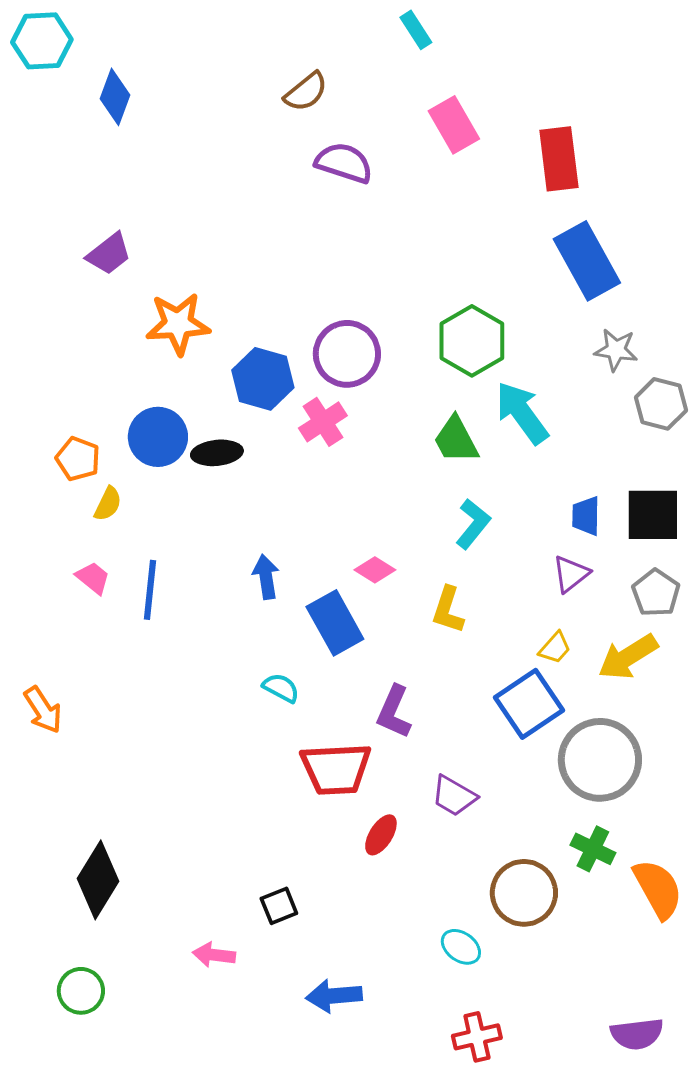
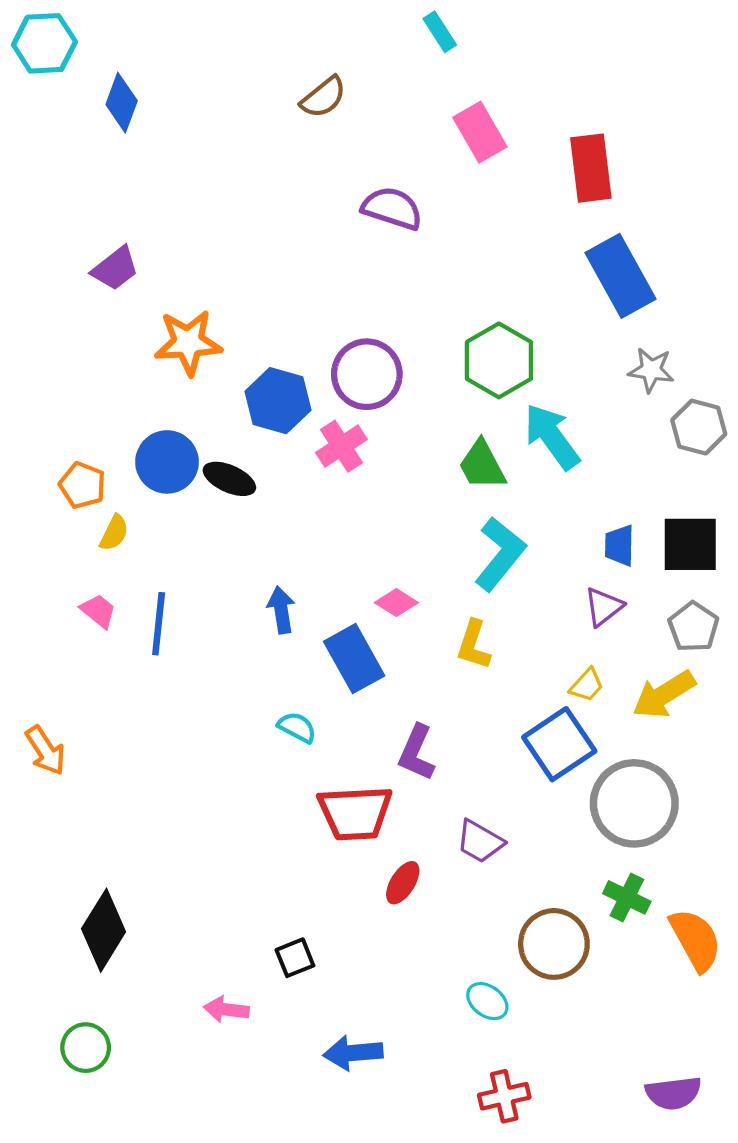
purple semicircle: (344, 163) -> (392, 208), moved
black ellipse: (217, 453) -> (229, 479), turned 30
cyan L-shape: (473, 524) -> (500, 554), size x1.4

